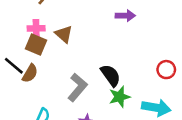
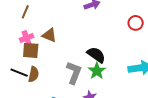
red circle: (166, 70) -> (136, 23), moved
green star: (119, 97) -> (97, 71), moved

